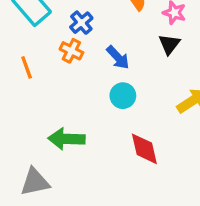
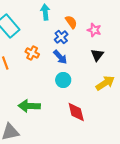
blue cross: (81, 23) -> (61, 37), moved
black triangle: (169, 44) -> (97, 55), moved

